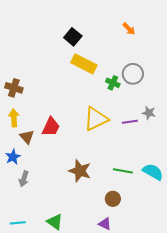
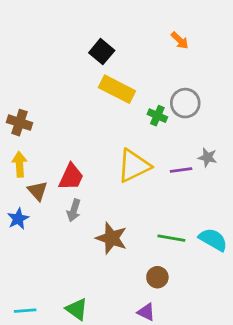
gray arrow: (24, 179) -> (74, 210), moved

